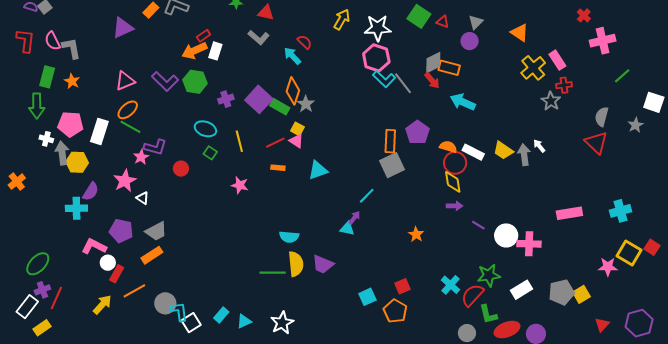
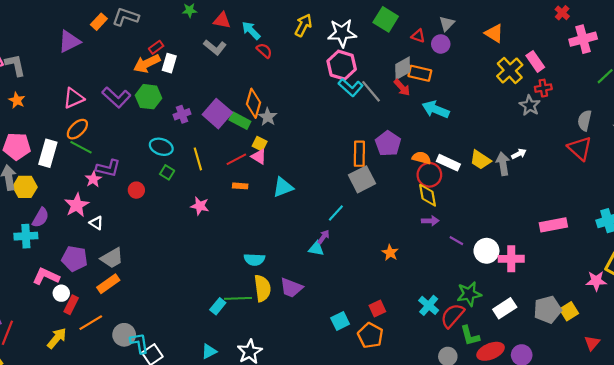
red triangle: (443, 22) -> (418, 36), moved
cyan arrow: (292, 56) -> (251, 31), moved
white arrow: (539, 146) -> (519, 154), turned 104
cyan rectangle: (221, 315) -> (218, 306), moved

